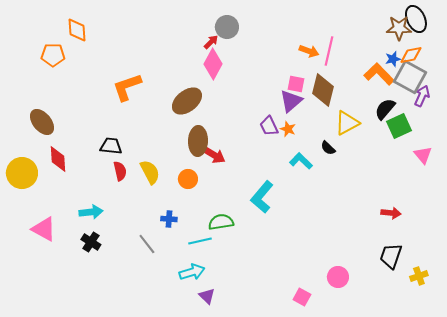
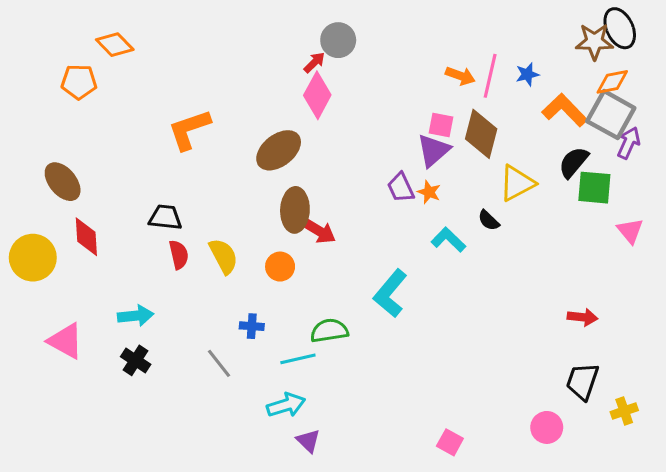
orange diamond: (77, 30) -> (115, 45), turned -40
blue star: (393, 59) -> (527, 74), moved
green square: (399, 126) -> (594, 188), turned 30
pink circle: (338, 277) -> (547, 427), moved

